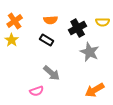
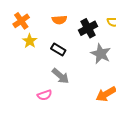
yellow star: (12, 40) -> (30, 41), moved
black rectangle: (47, 40) -> (58, 49), moved

